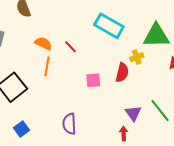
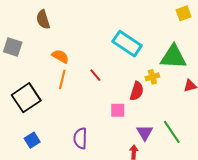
red line: (70, 47) -> (95, 75), moved
pink square: (93, 80) -> (118, 110), moved

